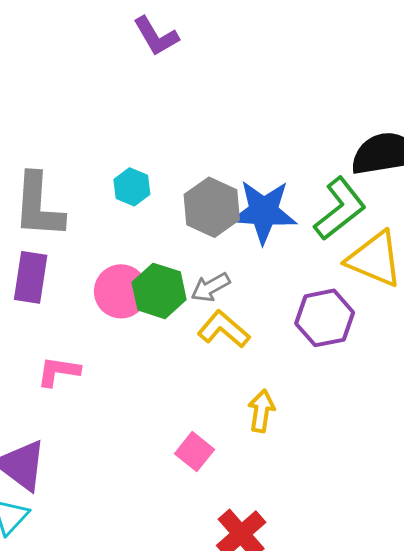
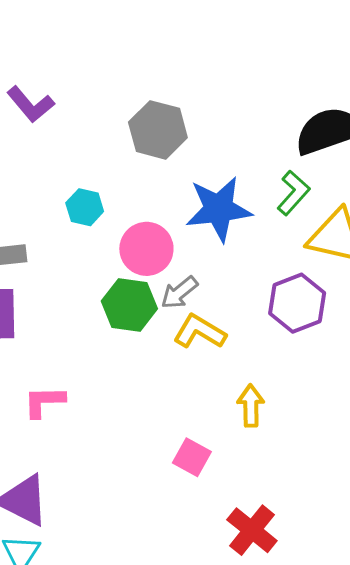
purple L-shape: (156, 36) -> (30, 104), moved
gray hexagon: (212, 207) -> (158, 130), moved
green L-shape: (340, 209) -> (293, 193), size x0.7
pink circle: (121, 291) -> (146, 249), moved

